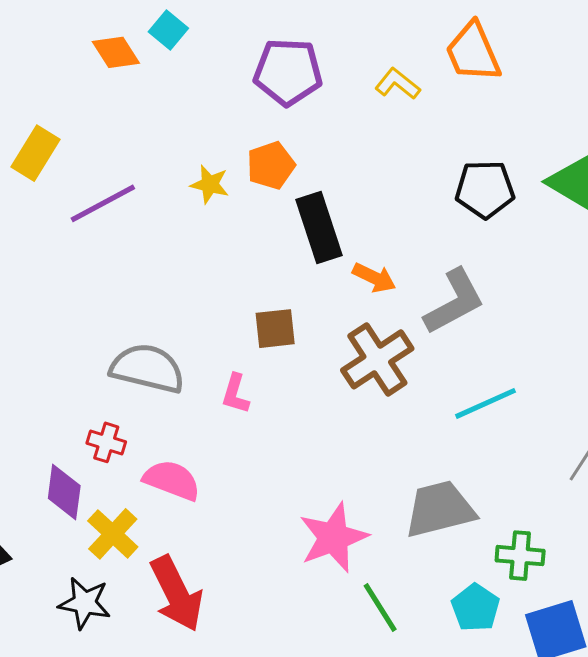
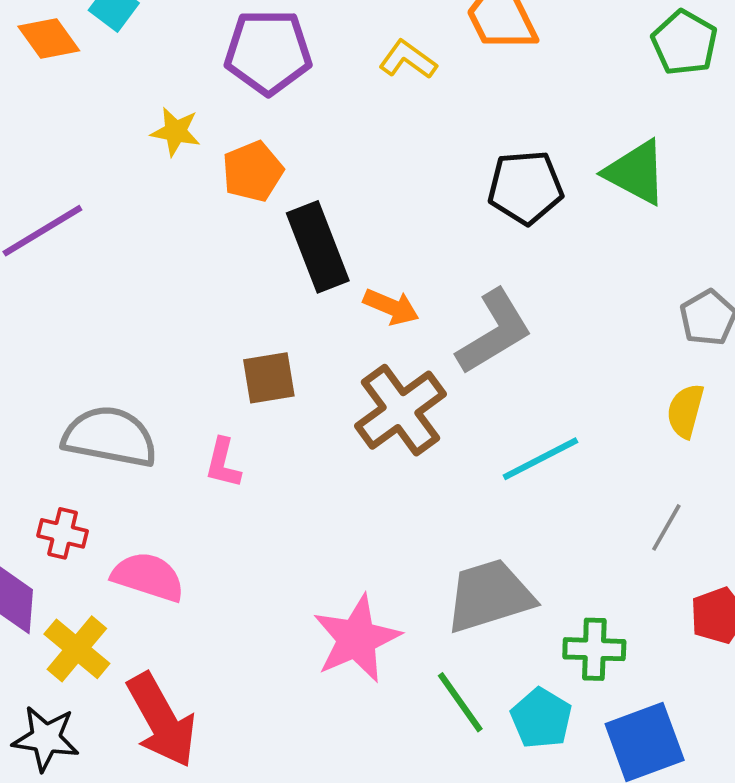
yellow star: (210, 184) -> (176, 132), moved
green line: (380, 607) -> (460, 702), moved

